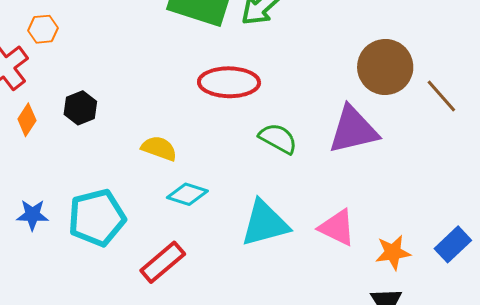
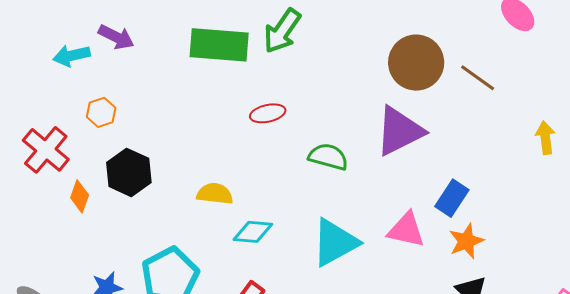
orange hexagon: (43, 29) -> (101, 112), moved
red ellipse: (229, 82) -> (268, 113), size x0.6
black hexagon: (80, 108) -> (129, 172), size x1.4
blue rectangle: (453, 244) -> (452, 198), moved

